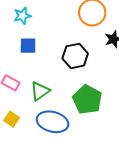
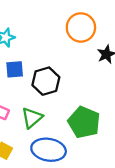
black hexagon: (75, 56) -> (46, 81), moved

